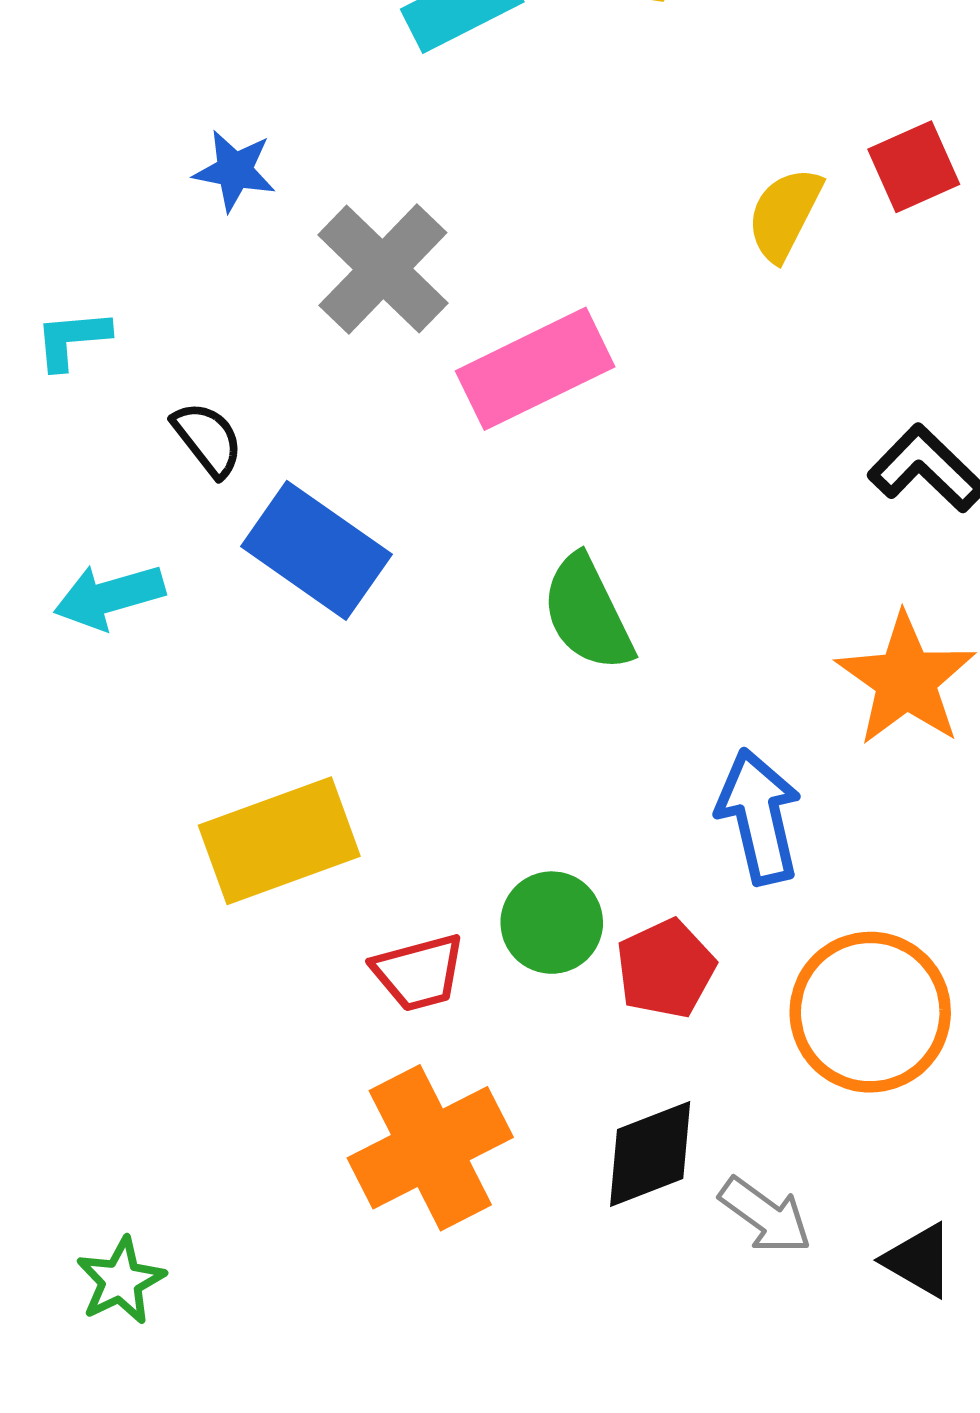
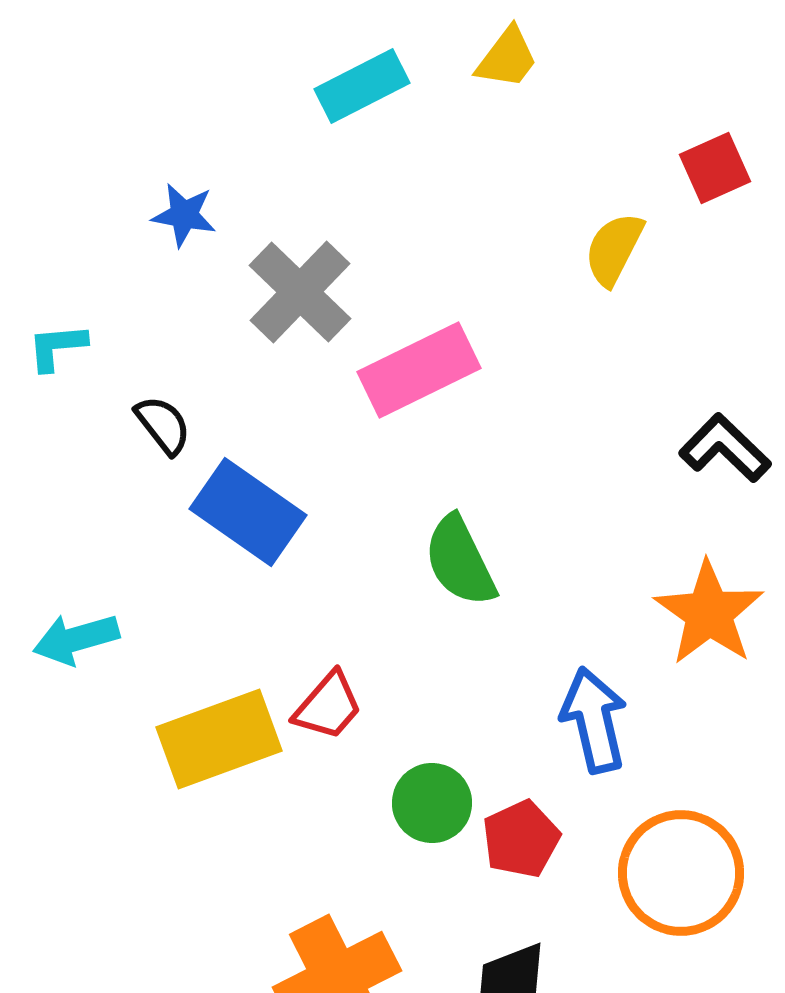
red square: (914, 167) -> (715, 168), moved
cyan arrow: (109, 596) -> (76, 639), moved
red trapezoid: (419, 972) -> (328, 706), moved, turned -34

